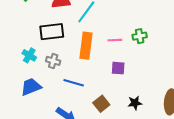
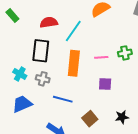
black rectangle: (52, 32) -> (41, 51), turned -75

